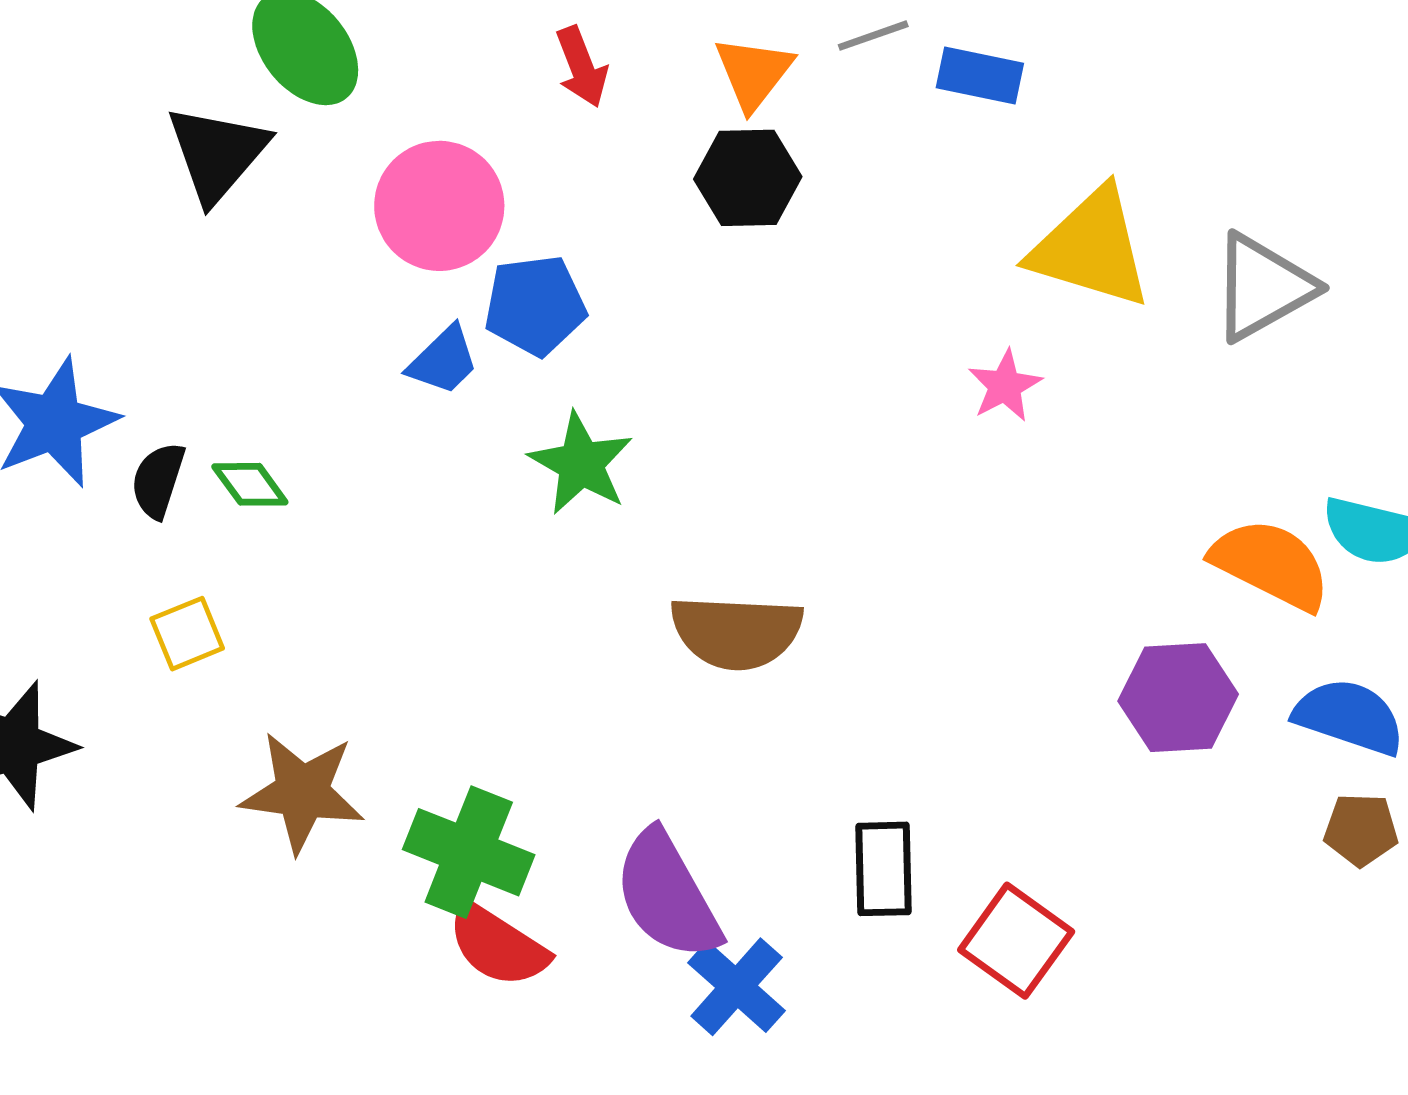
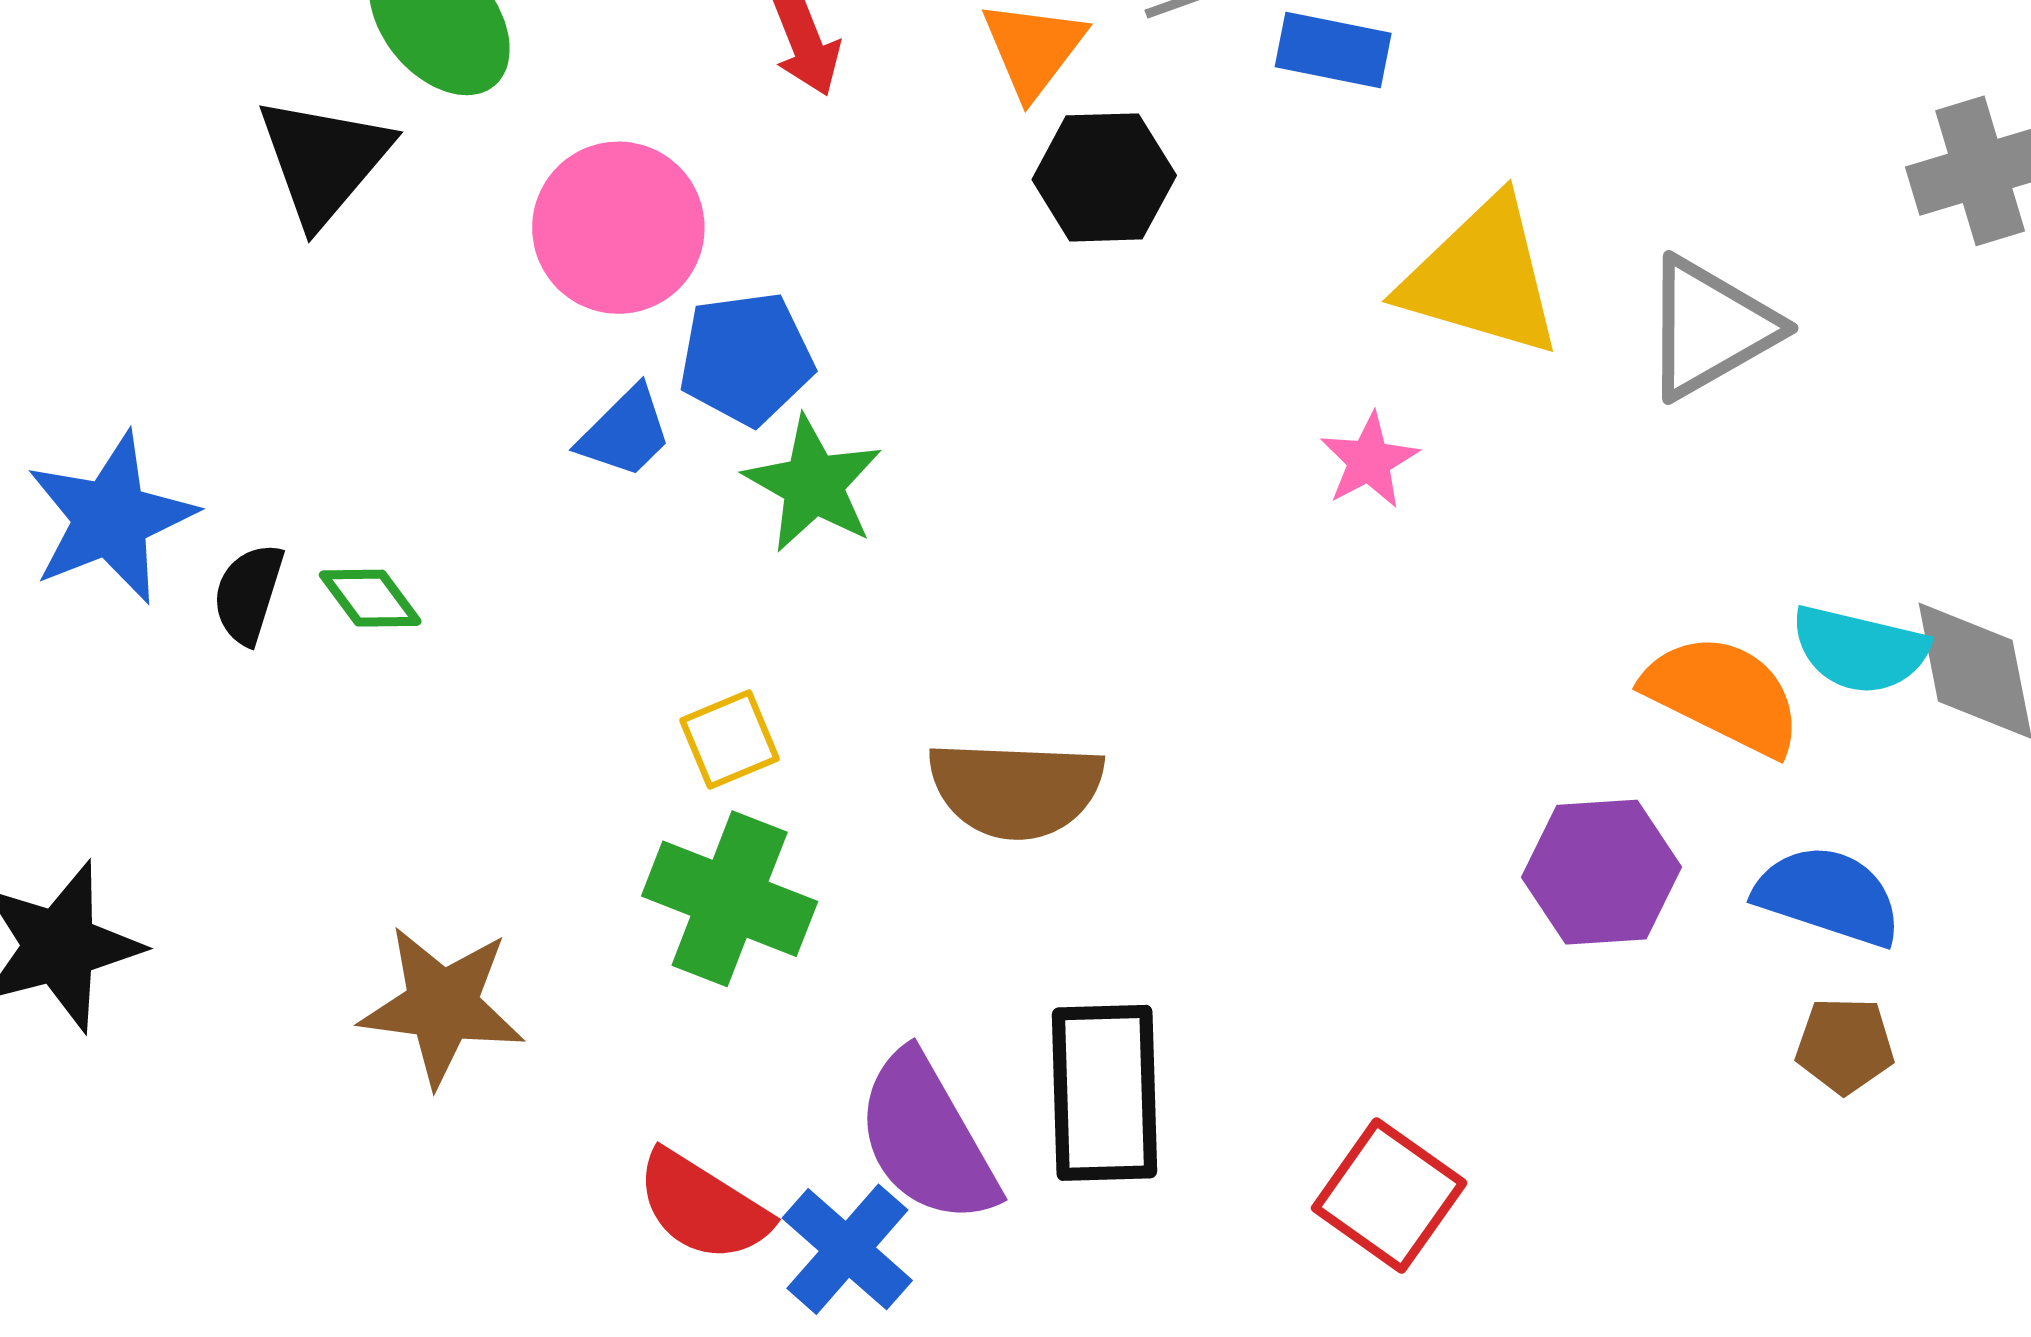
black hexagon: (748, 178) -> (1104, 177), moved
green star: (581, 464) -> (813, 484), moved
yellow square: (187, 634) -> (729, 740), moved
green cross: (469, 852) -> (730, 899), moved
black rectangle: (883, 869) -> (1104, 1093), moved, size x1.4
blue cross: (737, 987) -> (847, 1249), moved

